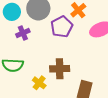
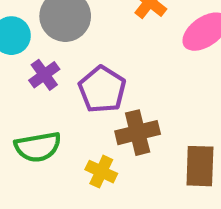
purple pentagon: (62, 27) -> (102, 89), moved

